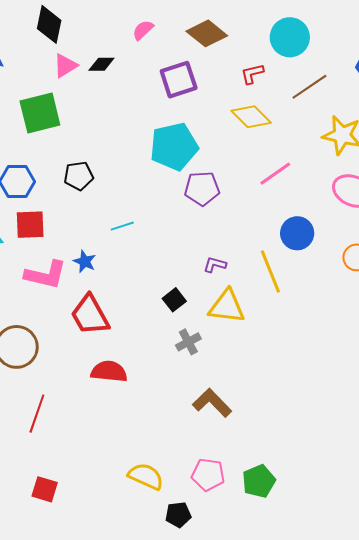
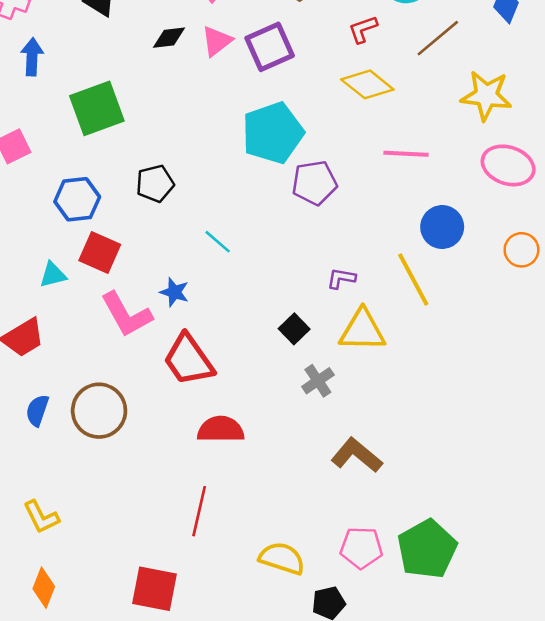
pink triangle: (65, 66) -> (217, 41), moved
pink line: (275, 174) -> (406, 154), turned 44
red square: (30, 225) -> (100, 252), turned 32
cyan line: (122, 226) -> (218, 242), turned 65
pink L-shape: (46, 275) -> (126, 314), turned 54
red line: (37, 414) -> (199, 511), moved
green pentagon: (259, 481) -> (427, 549), size x1.4
red square: (45, 489) -> (154, 589), size x1.4

